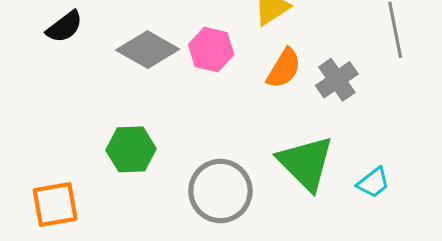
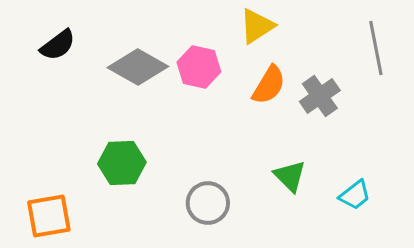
green triangle: (306, 163) -> (290, 176), size x0.6
gray circle: (220, 191) -> (208, 203), size x0.7

